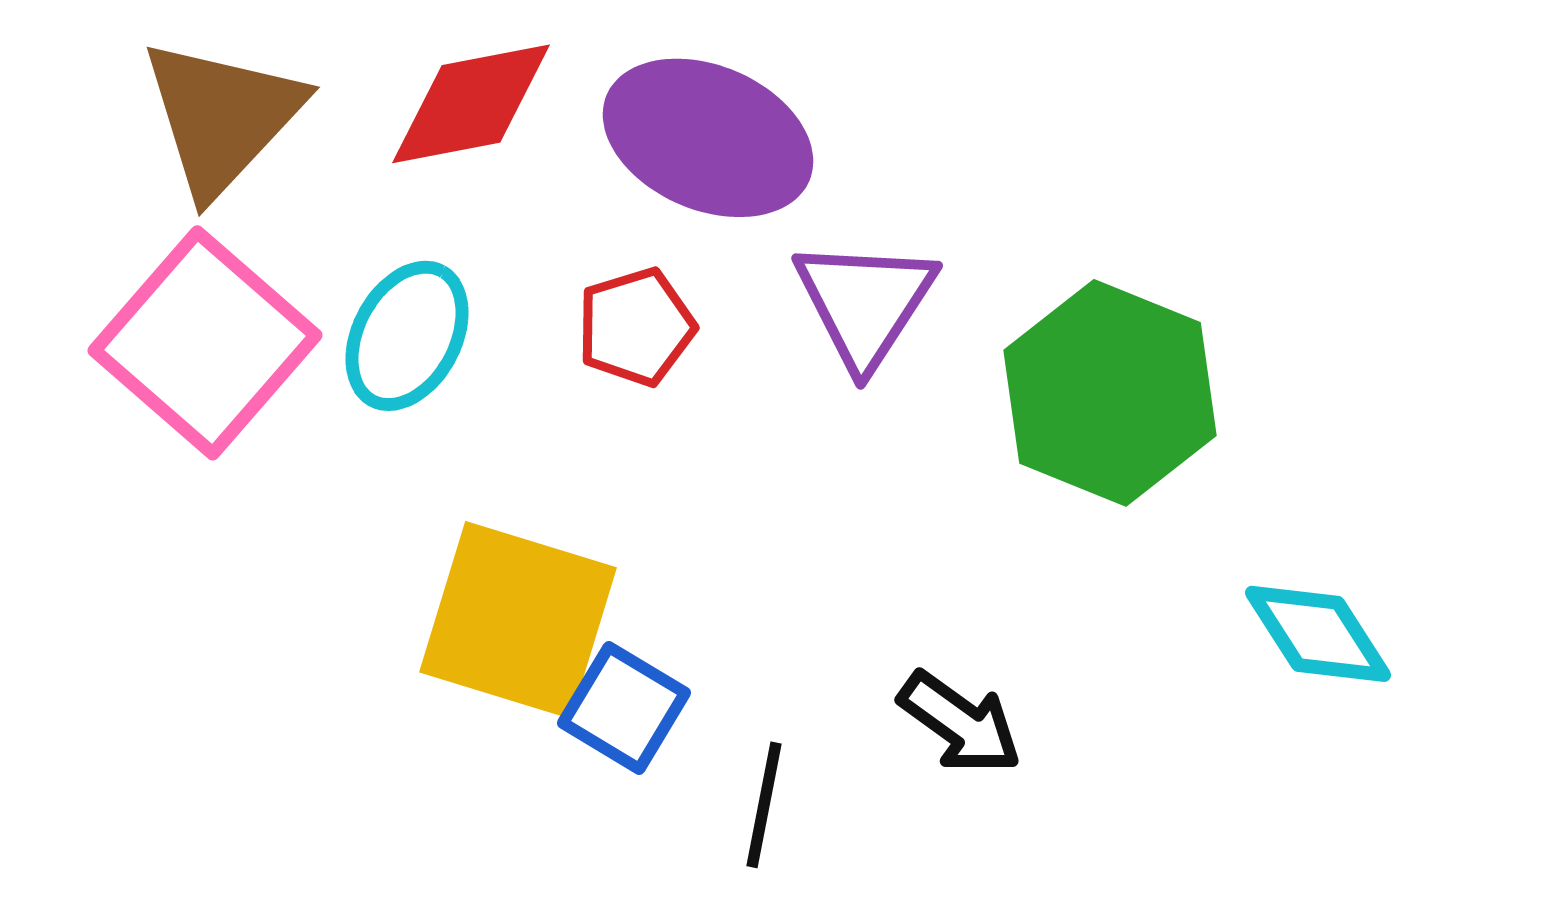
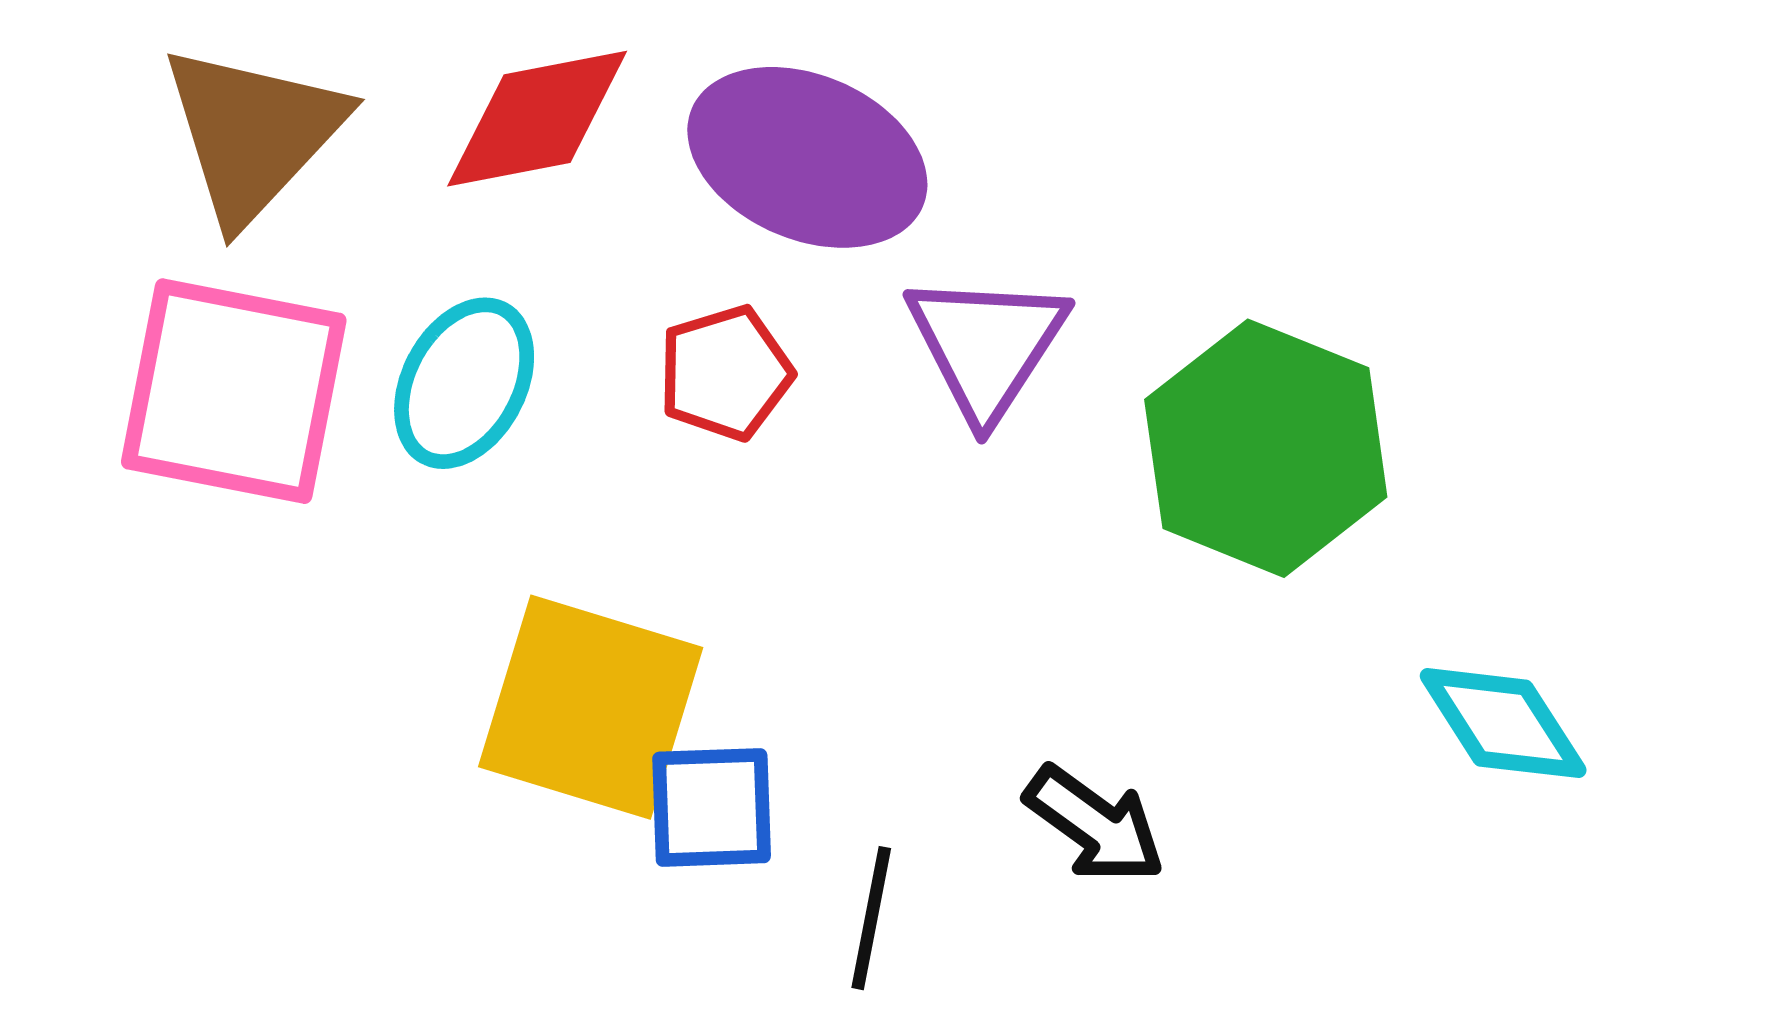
pink square: (205, 343) -> (234, 391), turned -30
blue square: (624, 708) -> (712, 807), turned -33

